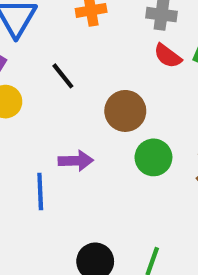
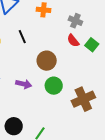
purple arrow: (76, 161) -> (24, 84), moved

